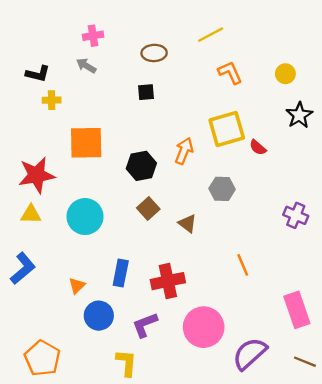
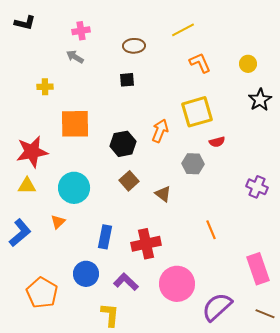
black L-shape: (38, 74) -> (25, 23), moved
red semicircle: (258, 147) -> (217, 142), moved, turned -56
orange triangle: (77, 286) -> (58, 222), moved
purple L-shape: (145, 325) -> (126, 282), turned 65
orange pentagon: (42, 358) -> (42, 293), moved

